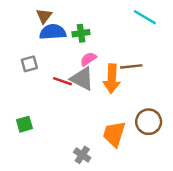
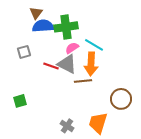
cyan line: (145, 17) -> (94, 45), moved
green cross: (81, 33) -> (66, 27), size x1.6
brown line: (131, 66) -> (83, 81), moved
orange trapezoid: (114, 134) -> (98, 123), moved

